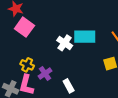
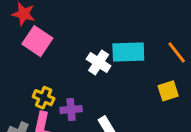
purple cross: (45, 73) -> (71, 109), turned 32

